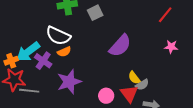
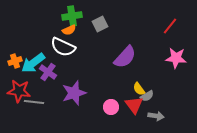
pink star: (171, 47) -> (176, 58), size x1.5
orange semicircle: (64, 52) -> (69, 30), moved
orange cross: (11, 61) -> (15, 61), moved

